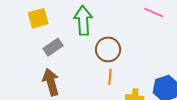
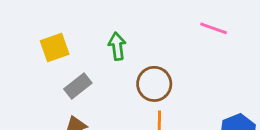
green arrow: (83, 20) -> (117, 46), size x0.7

